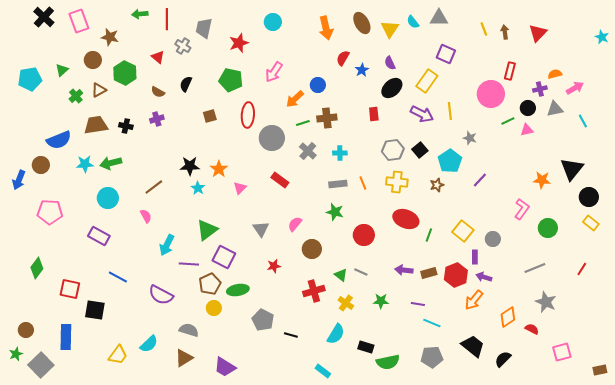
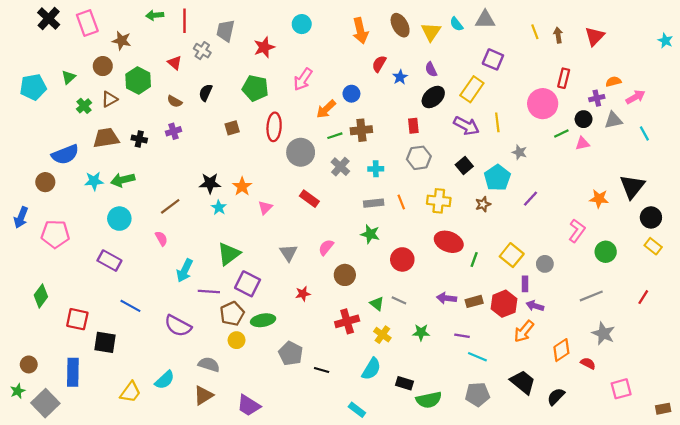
gray hexagon: (393, 150) -> (419, 158), moved
blue arrow: (19, 180) -> (21, 217), moved

